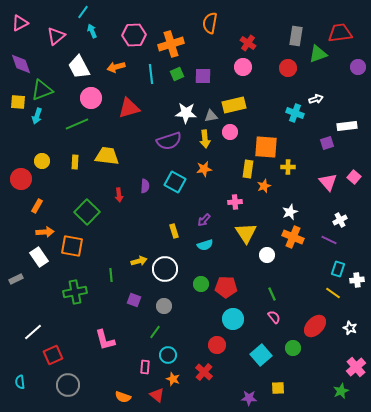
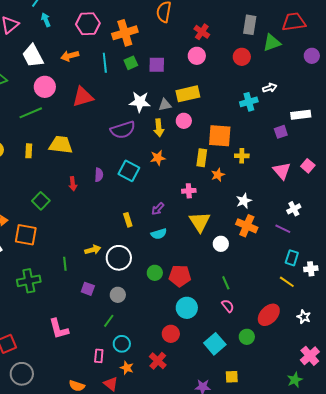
cyan cross: (295, 113) -> (249, 102), turned -36
green square: (87, 212) -> (41, 201), size x0.7

